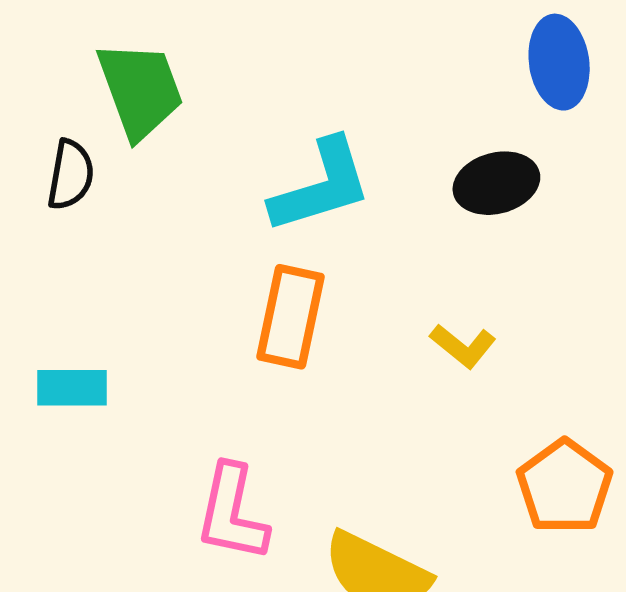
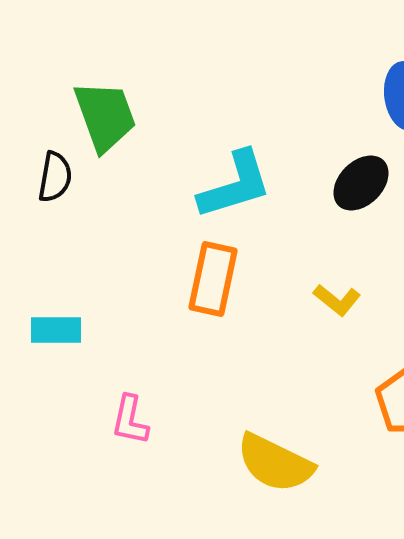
black ellipse: (496, 183) -> (361, 183), turned -30
pink L-shape: (232, 513) -> (130, 420), moved, size x0.7

